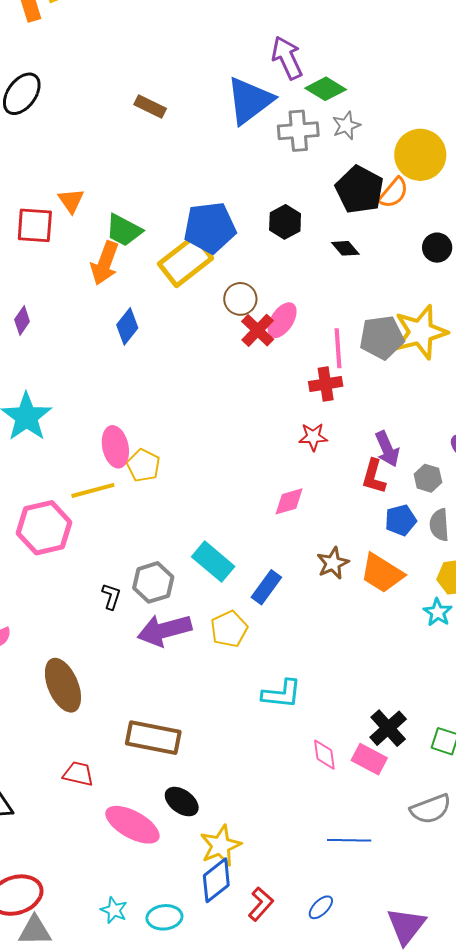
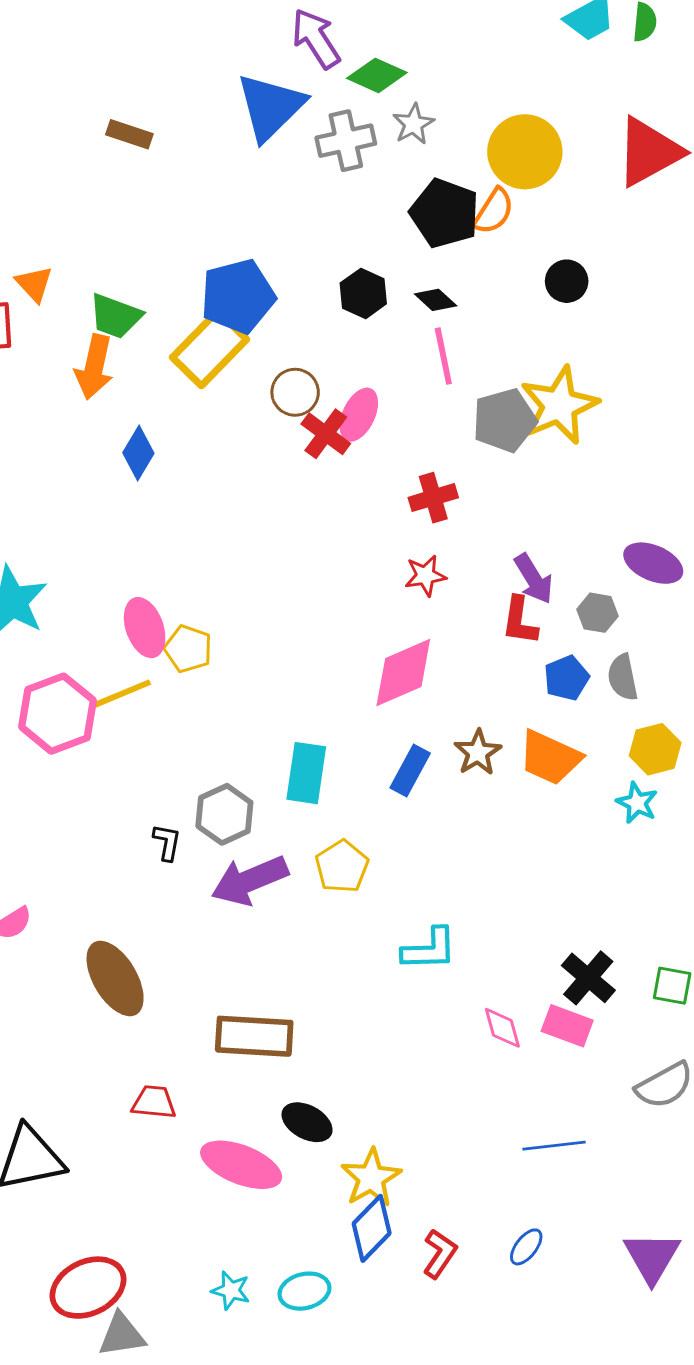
black hexagon: (285, 222) -> (363, 293), moved
pink line: (338, 348) -> (443, 356), moved
pink diamond: (289, 501) -> (403, 672), size x1.6
pink hexagon: (44, 528) -> (57, 714), moved
cyan rectangle: (213, 562) -> (306, 773), turned 66
blue rectangle: (266, 587) -> (410, 771), moved

